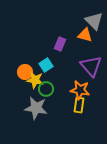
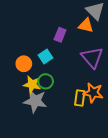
yellow star: (35, 80) -> (32, 84), moved
orange star: (80, 90) -> (93, 93), moved

